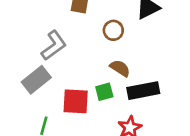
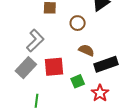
green square: (104, 92) -> (78, 81), moved
red square: (76, 101) -> (54, 67), moved

